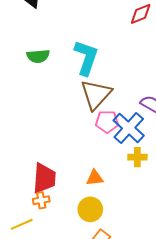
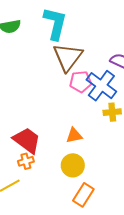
red trapezoid: (44, 178) -> (27, 140), turned -52

